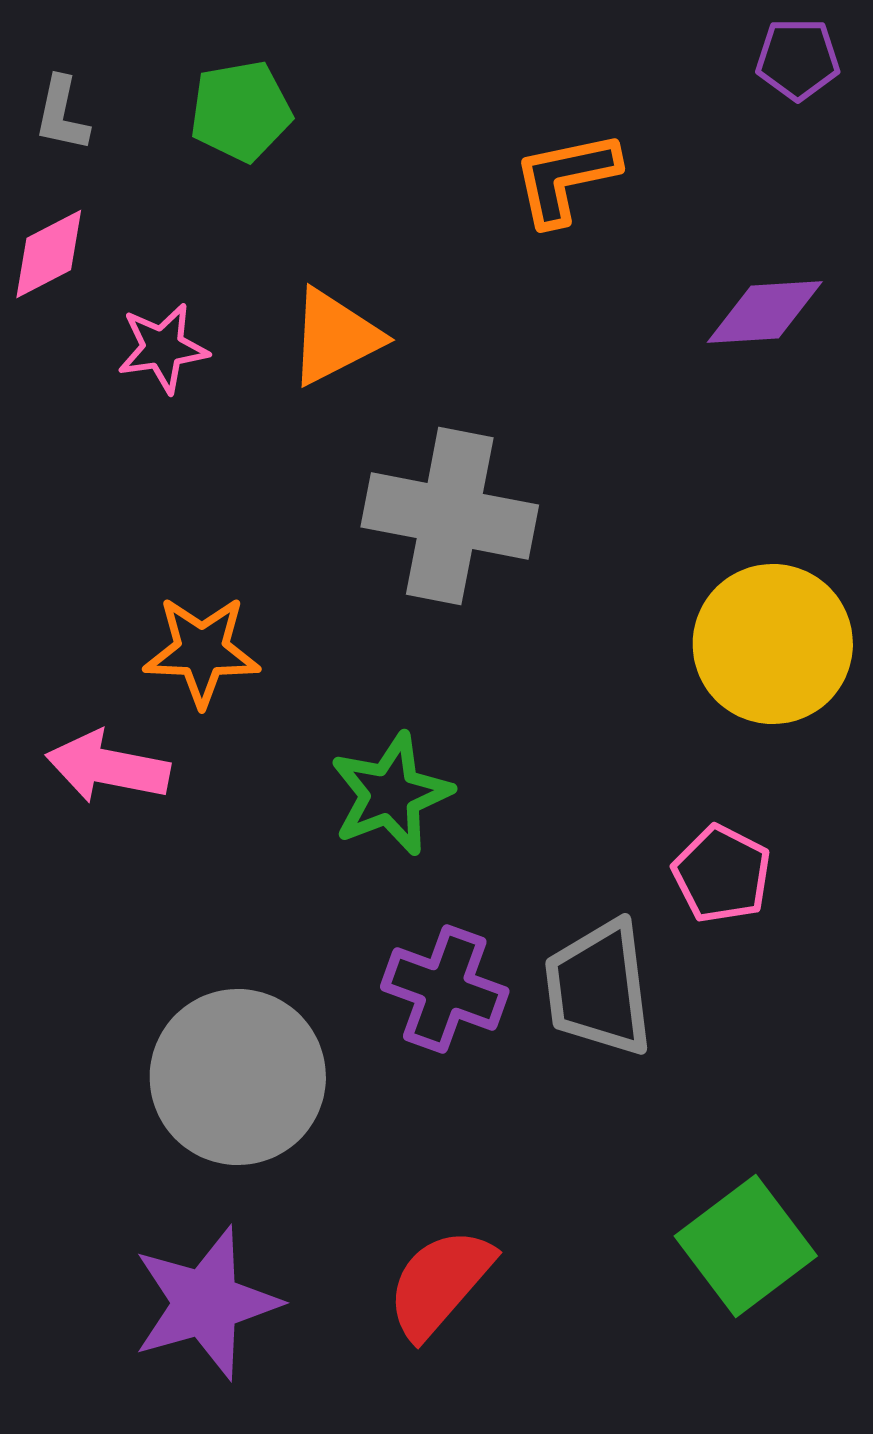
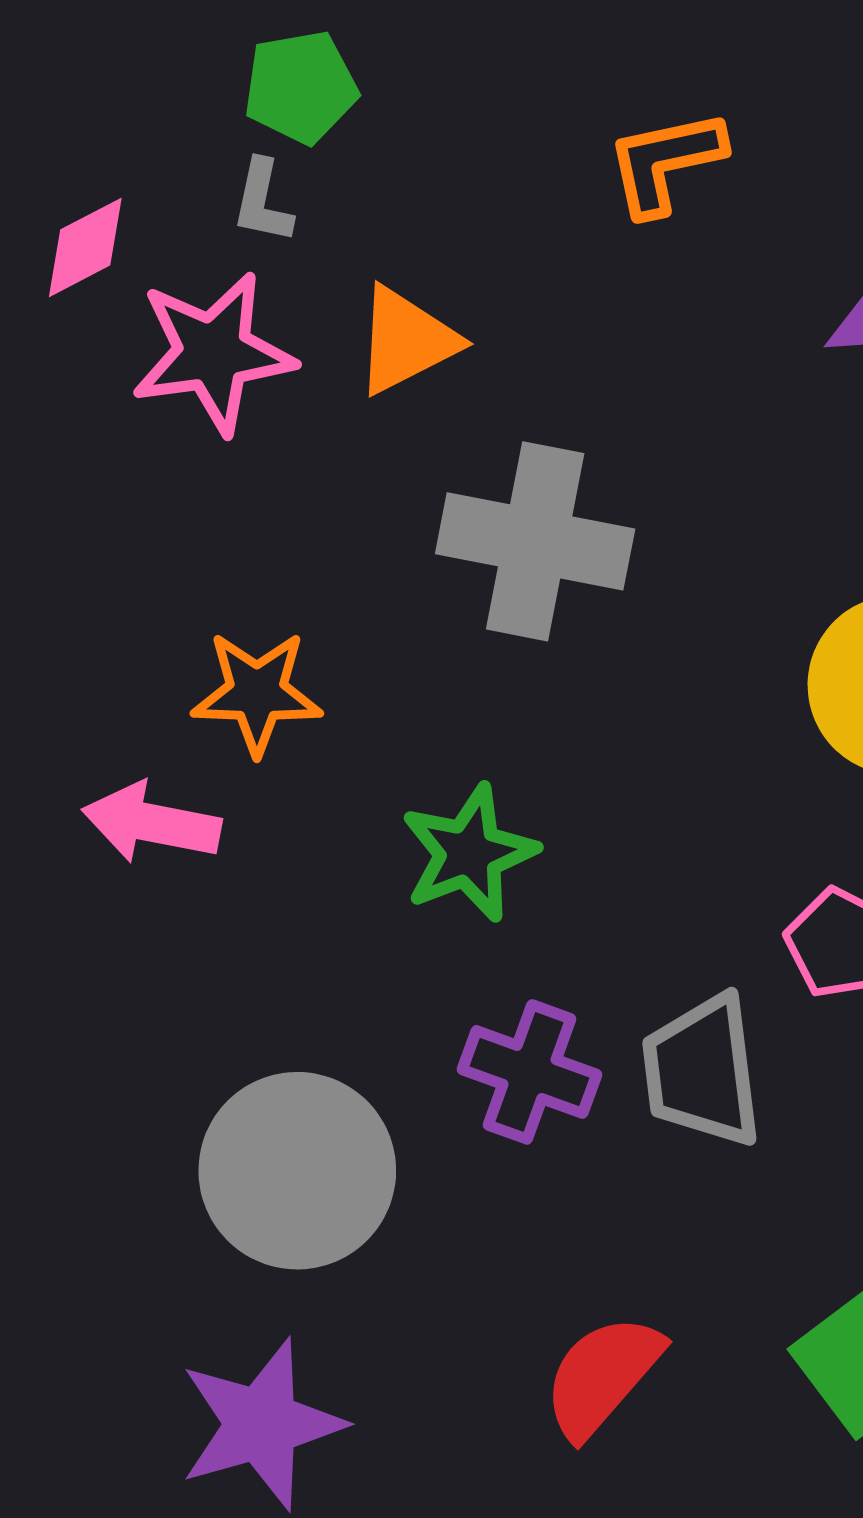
gray L-shape: (62, 114) -> (263, 201), moved
pink star: (163, 348) -> (213, 353), size x1.6
red semicircle: (440, 1283) -> (602, 1376), moved

